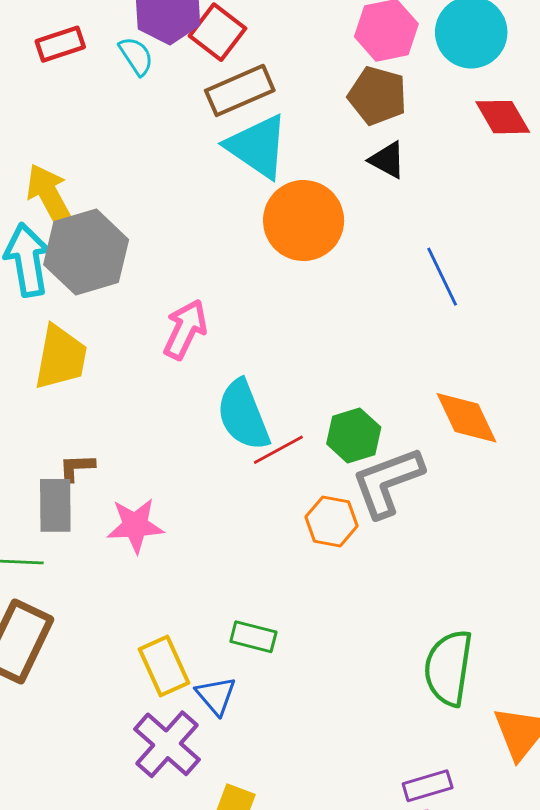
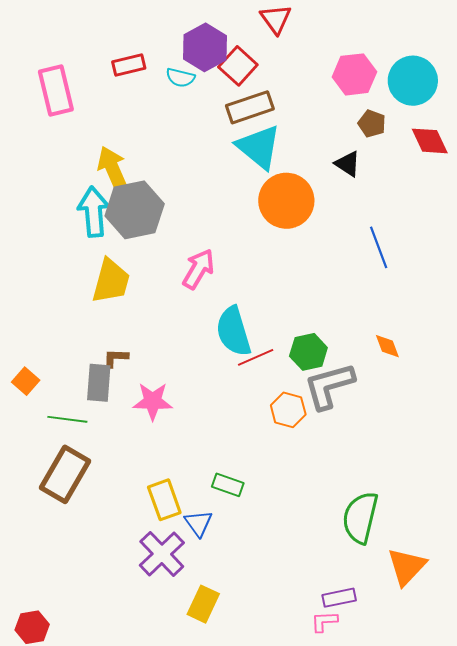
cyan semicircle: (136, 56) -> (180, 78), turned 132
brown pentagon: (377, 96) -> (372, 124), moved, size x0.7
orange diamond: (467, 418) -> (387, 346), size x0.6

